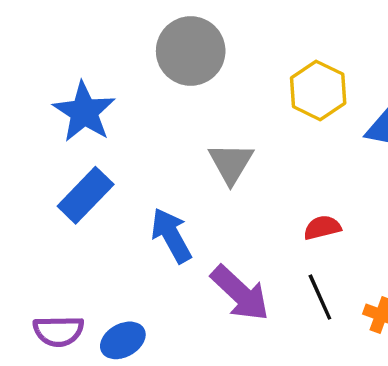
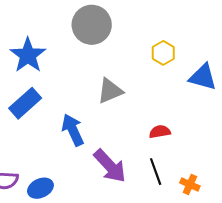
yellow hexagon: (318, 90) -> (163, 53), size x0.7
gray triangle: (231, 163) -> (110, 91), turned 32

